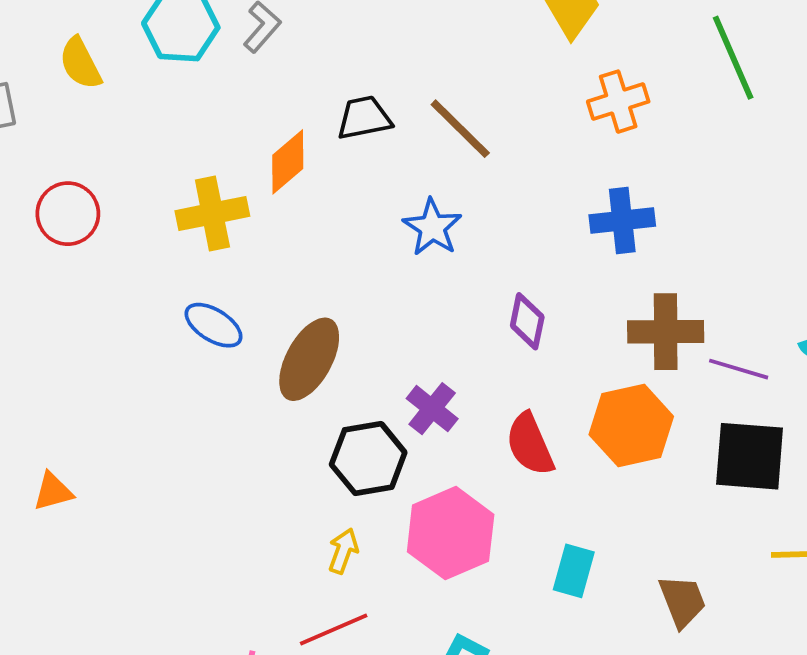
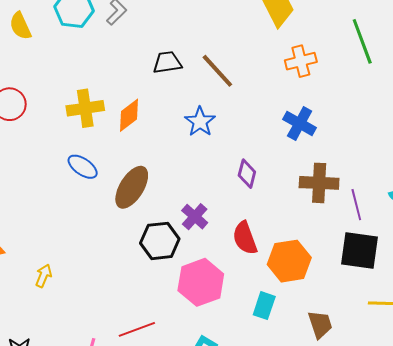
orange diamond: (288, 162) -> (129, 115), moved
blue cross: (622, 220) -> (300, 123), turned 32
purple line: (739, 369) -> (356, 205), turned 56
orange hexagon: (631, 425) -> (289, 261), moved
yellow arrow: (343, 551) -> (44, 276), moved

